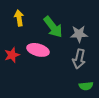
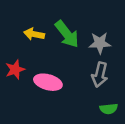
yellow arrow: (19, 18) -> (34, 34), moved, turned -70
pink ellipse: (38, 50) -> (48, 82), moved

